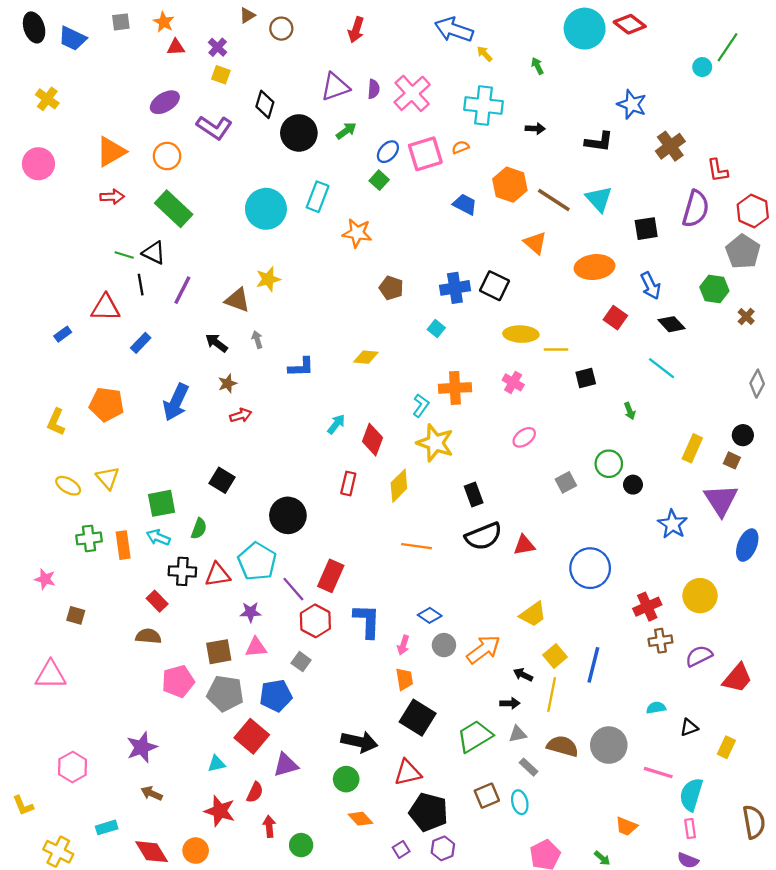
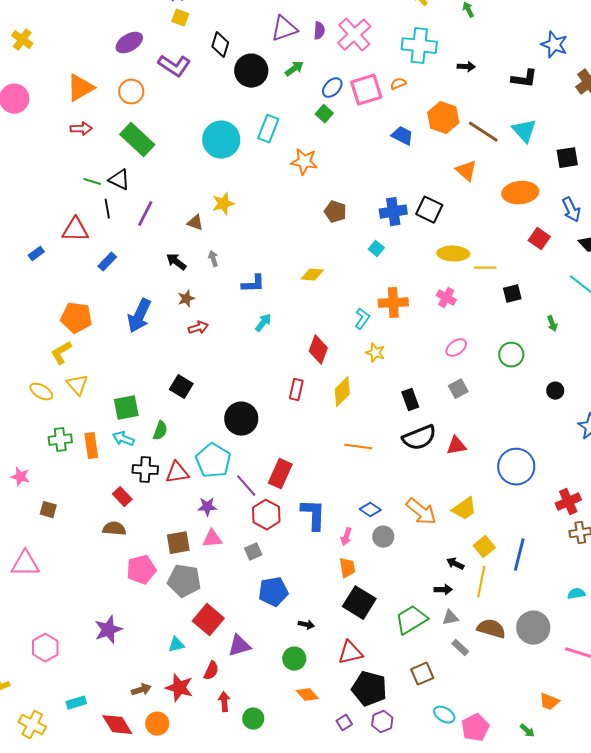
brown triangle: (237, 300) -> (195, 223), size x0.7
yellow L-shape: (56, 422) -> (61, 353), moved, turned 35
cyan arrow: (336, 424) -> (263, 323), moved
yellow star: (435, 443) -> (375, 353), size x0.6
green circle: (609, 464) -> (511, 355), moved
gray square: (566, 482) -> (458, 389), moved
orange arrow: (484, 649) -> (421, 512), moved, turned 76
gray square: (301, 662) -> (253, 552), turned 30
blue pentagon: (276, 696) -> (273, 592), moved
black arrow: (359, 742) -> (306, 625), size x0.5
brown arrow: (152, 793) -> (141, 690), moved, turned 138
cyan ellipse: (520, 802) -> (444, 715), moved, turned -45

